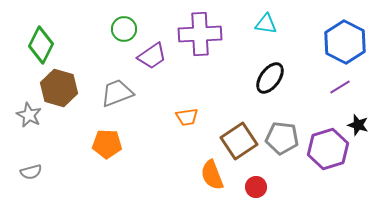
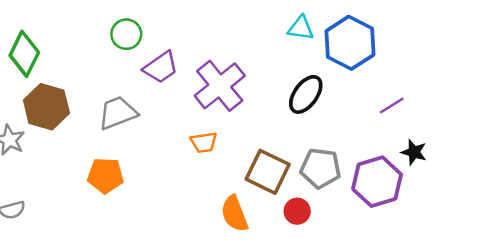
purple cross: (200, 34) -> (220, 86), moved, turned -36
blue hexagon: (345, 42) -> (350, 43), moved
brown square: (239, 141) -> (268, 172), turned -30
red circle: (256, 187) -> (297, 211), moved

